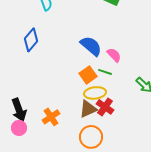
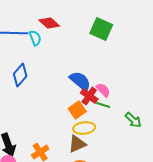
green line: (105, 72) -> (103, 105), moved
red cross: (105, 107) -> (89, 96), moved

